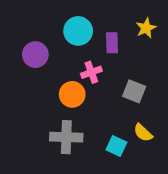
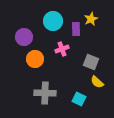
yellow star: (146, 28) -> (91, 19), moved
orange circle: (72, 94) -> (35, 59), moved
yellow semicircle: (143, 133) -> (97, 82), moved

